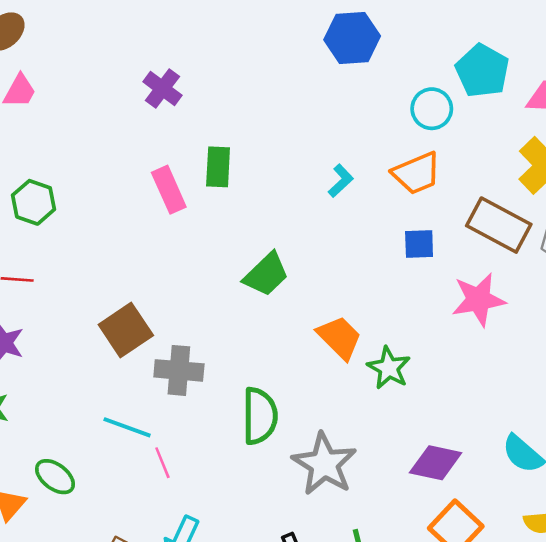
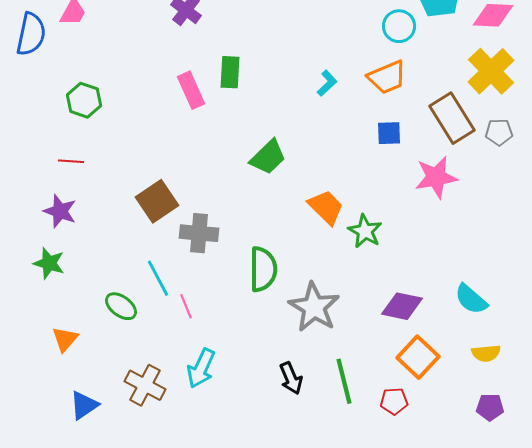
brown rectangle: (499, 225) -> (452, 118), turned 30
cyan line: (127, 427) -> (158, 278), turned 42
green ellipse: (55, 477) -> (121, 306), moved

